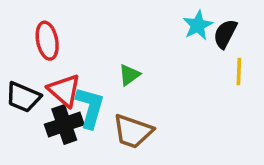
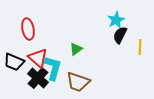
black semicircle: (225, 34) -> (120, 35), moved
black cross: (64, 125) -> (38, 78), turned -30

